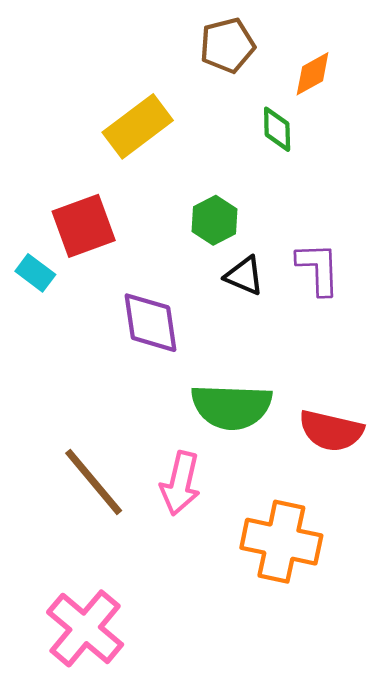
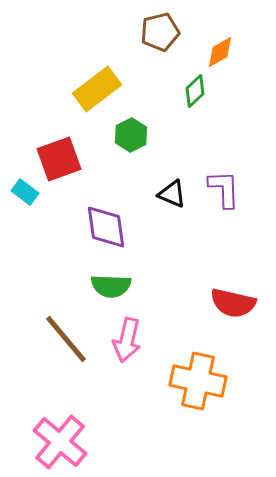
green diamond: (277, 129) -> (195, 91), turned 48
green hexagon: (214, 220) -> (131, 135), moved
green semicircle: (232, 407) -> (111, 286), moved, size x0.7

